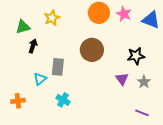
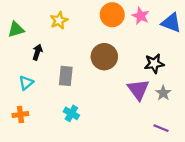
green triangle: (23, 27) -> (16, 29), moved
cyan triangle: (40, 79) -> (26, 83), moved
purple triangle: (122, 79) -> (138, 90), size x1.5

